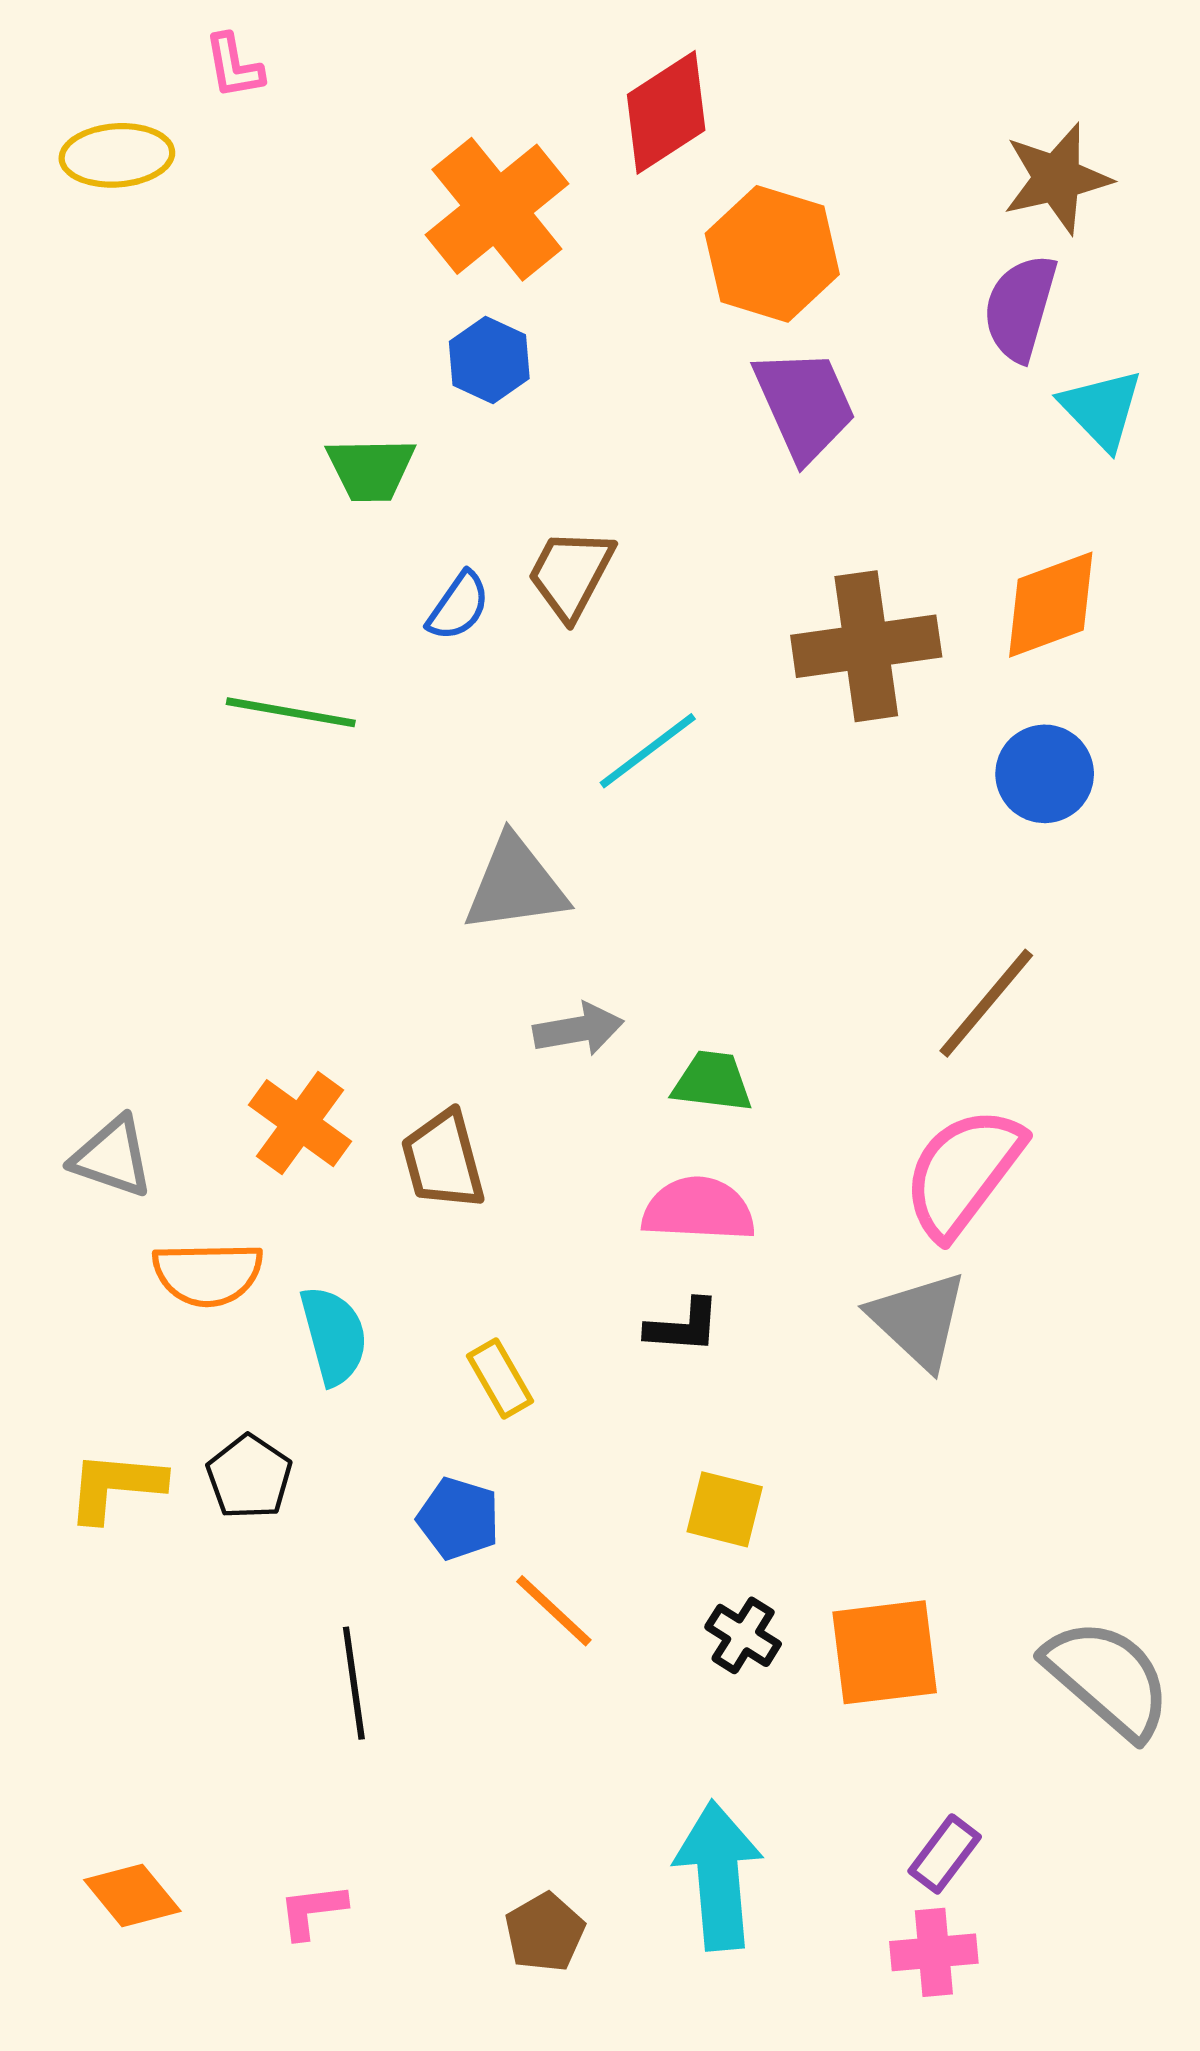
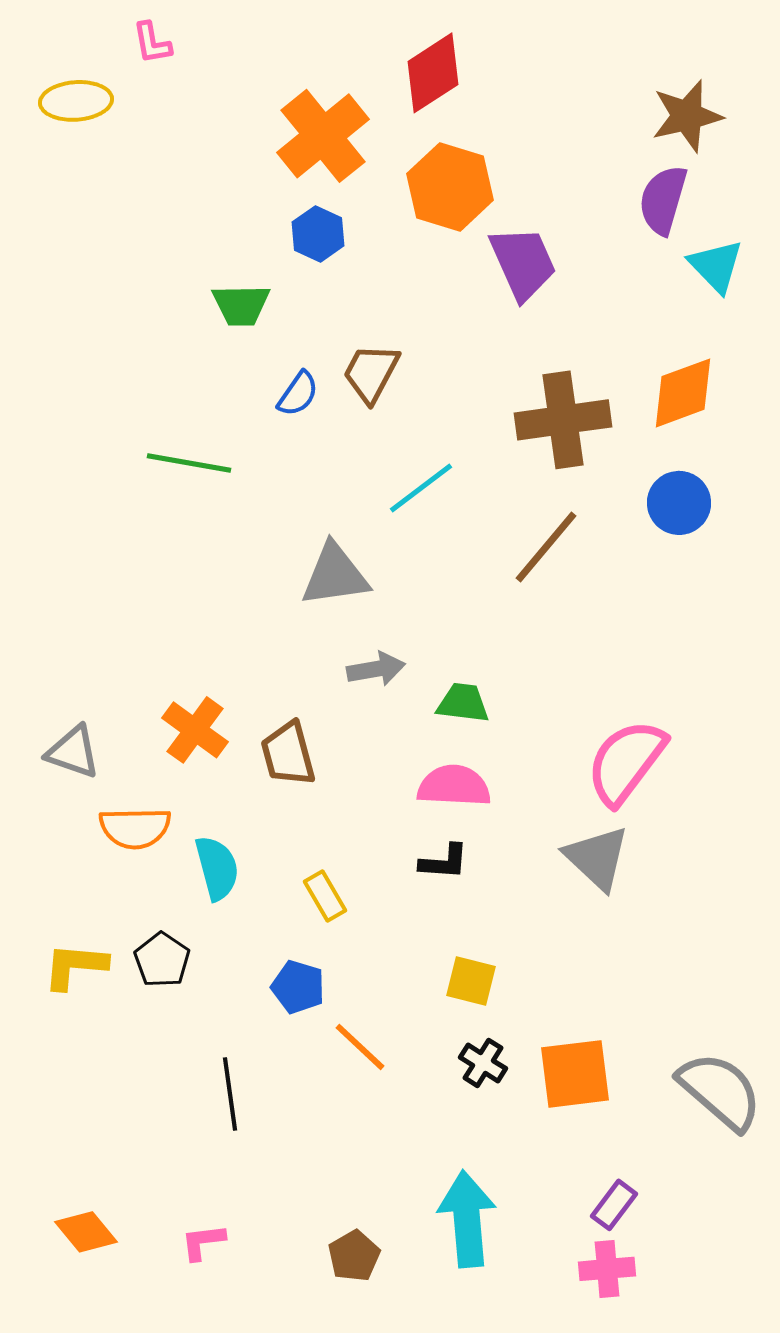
orange hexagon: (772, 254) -> (450, 187), moved
brown line: (986, 1003) -> (546, 547), moved

